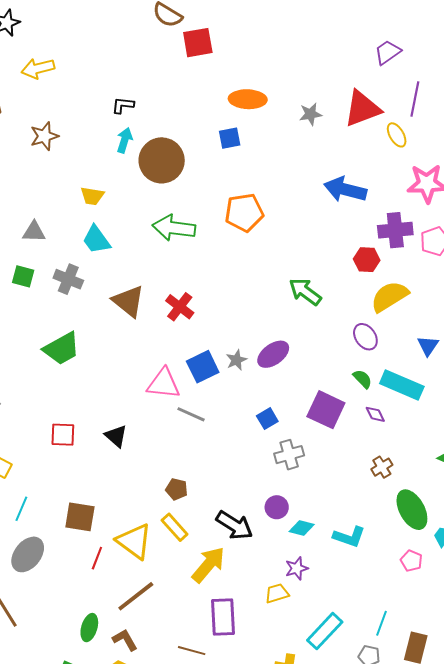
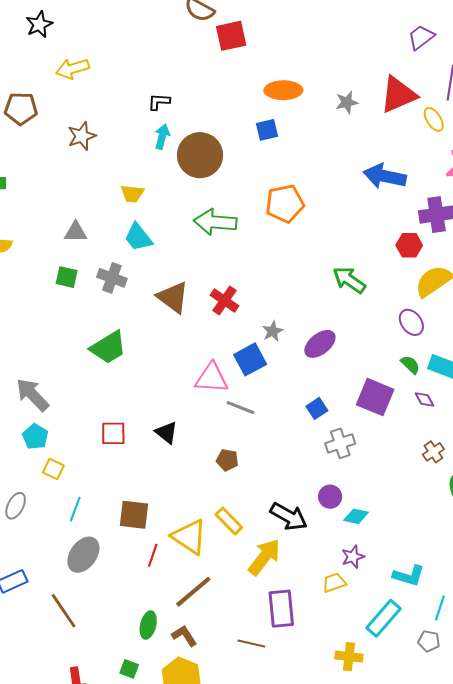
gray star: (236, 360) -> (273, 331), moved
brown pentagon: (177, 489) -> (227, 460), moved
cyan L-shape: (349, 537) -> (409, 576), moved

